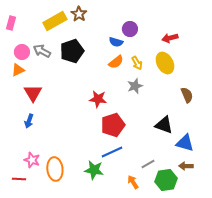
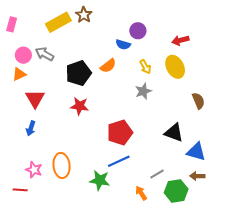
black pentagon: (72, 51) -> (79, 73), moved
orange semicircle: (116, 62) -> (108, 66), moved
red star: (98, 99) -> (80, 106), moved
orange ellipse: (55, 169) -> (62, 165), moved

